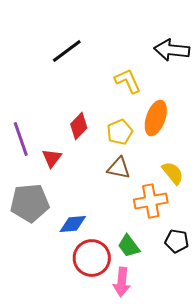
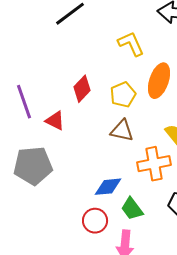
red triangle: (52, 158) -> (55, 121), turned -40
blue diamond: (73, 224) -> (108, 187), moved
red circle: (92, 258) -> (95, 221), size x0.7

